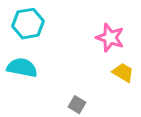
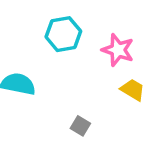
cyan hexagon: (28, 24) -> (63, 34), moved

